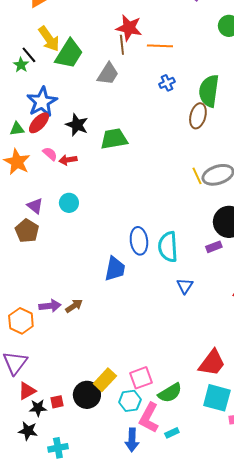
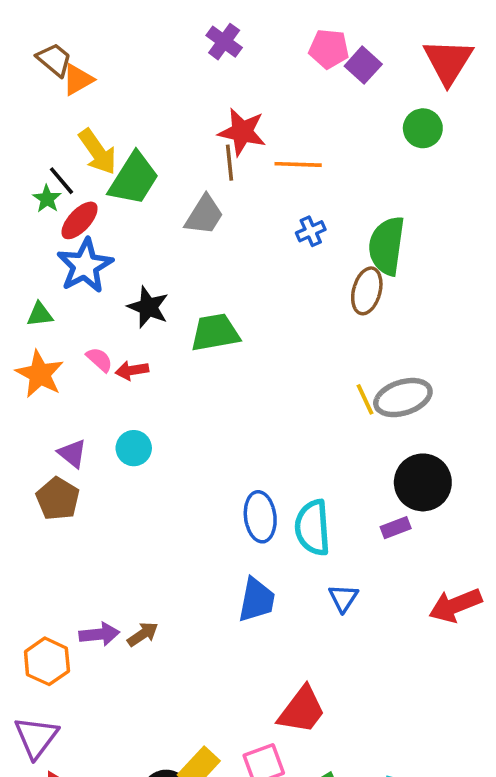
red ellipse: (39, 123) -> (80, 220), moved
blue trapezoid: (115, 269) -> (257, 600), moved
red trapezoid: (212, 363) -> (302, 710), moved

